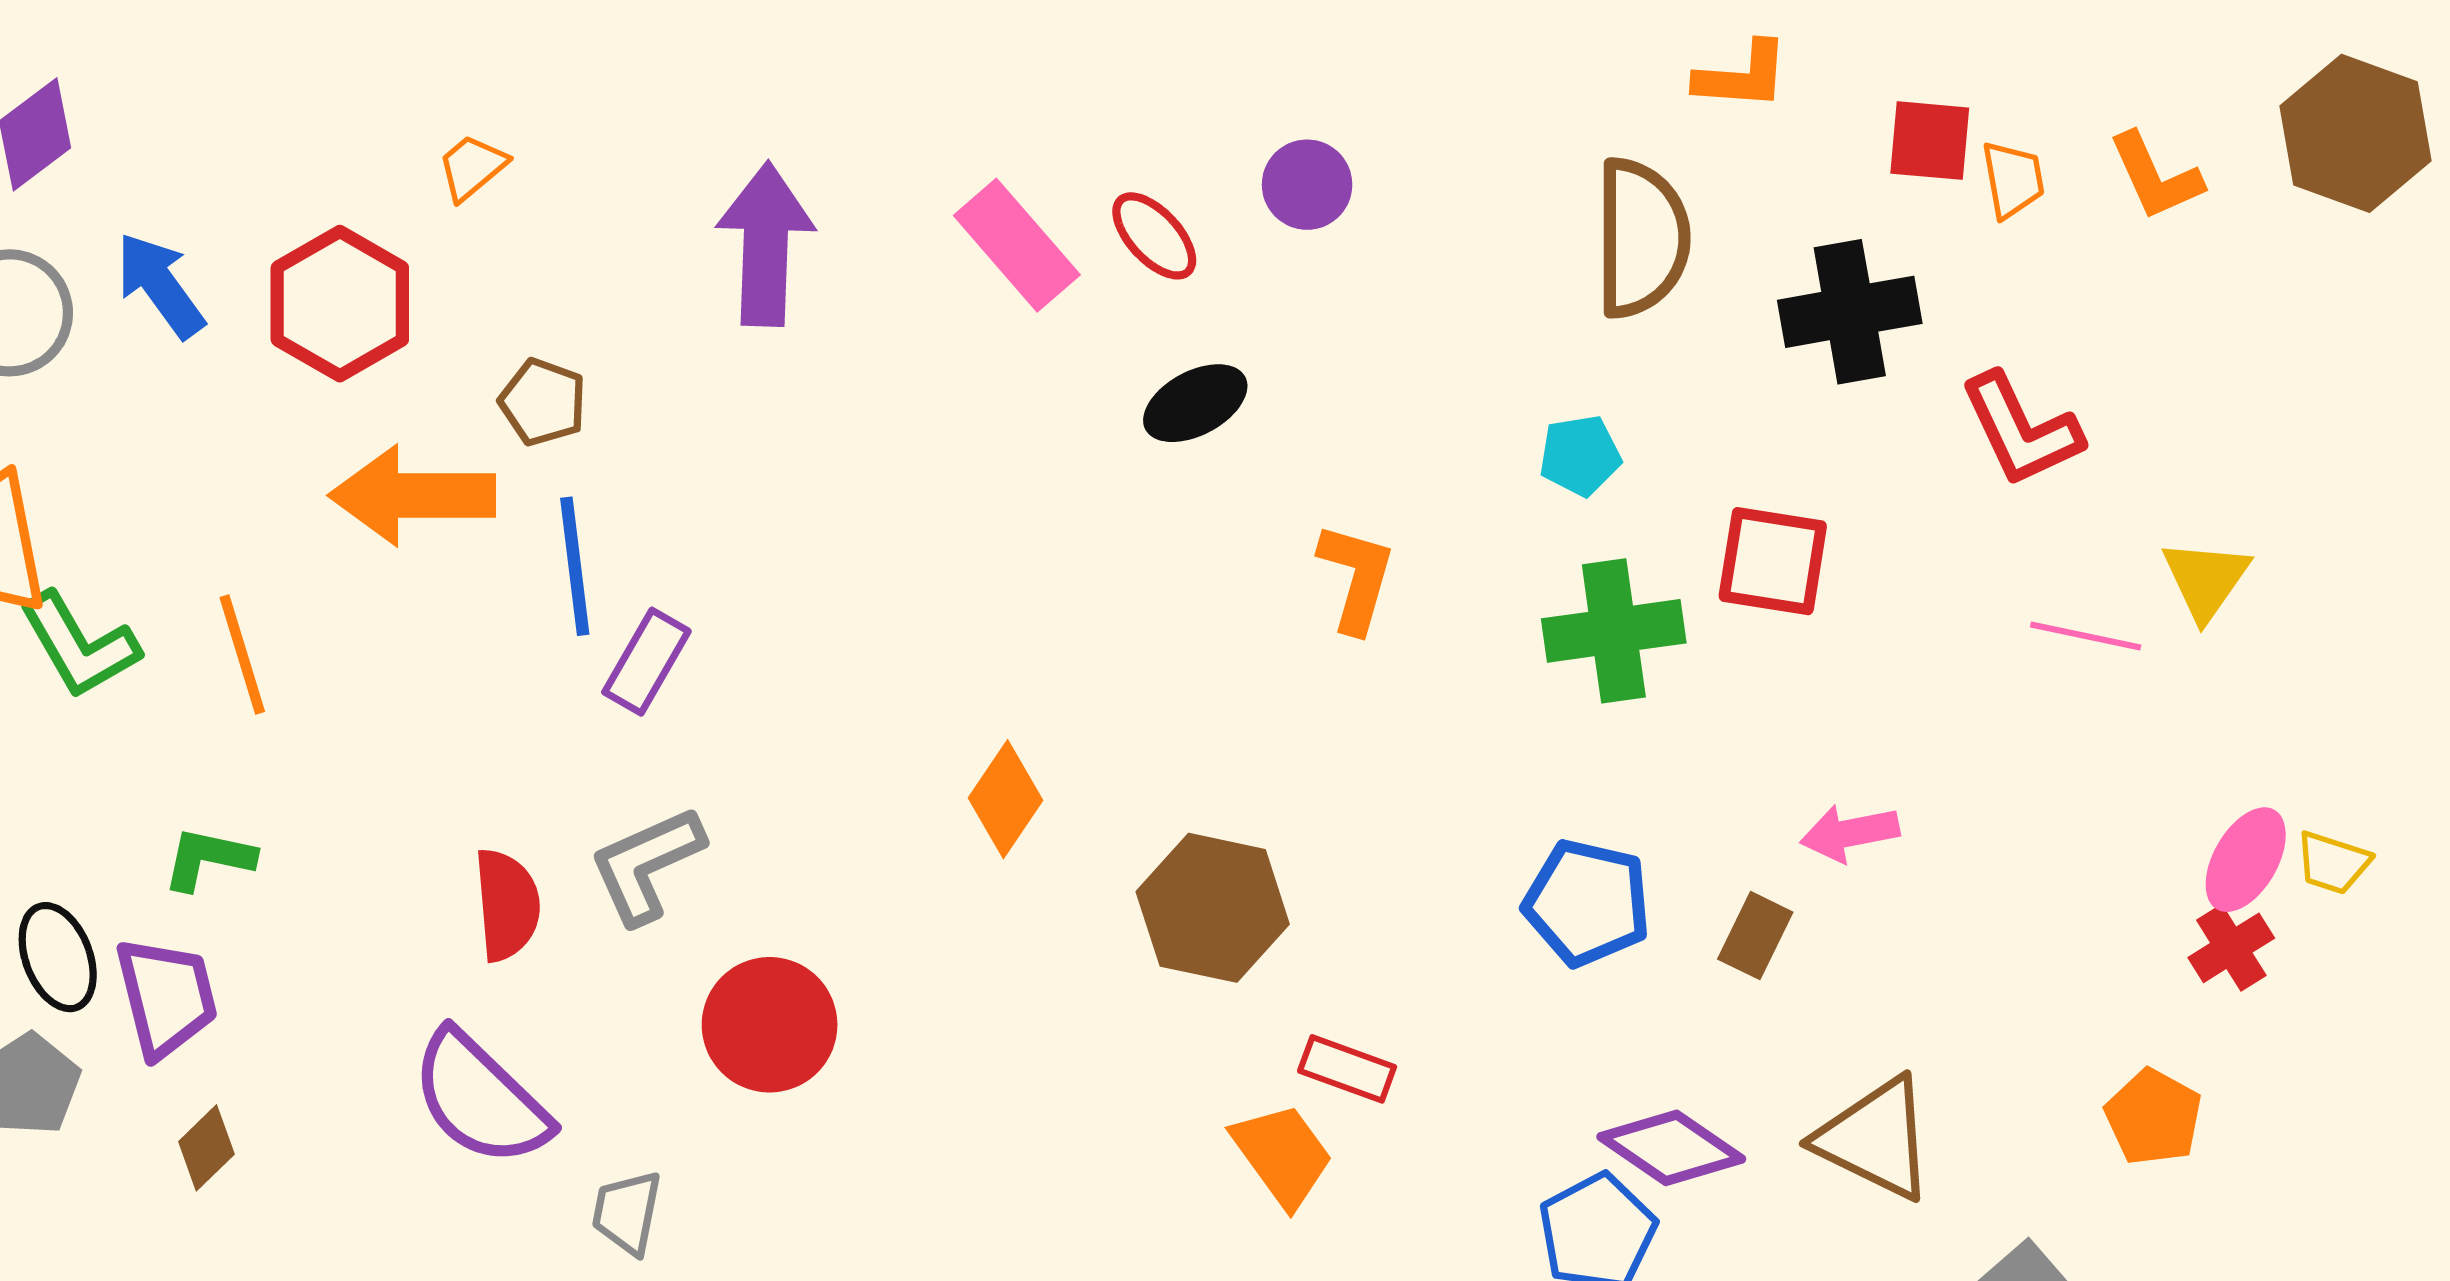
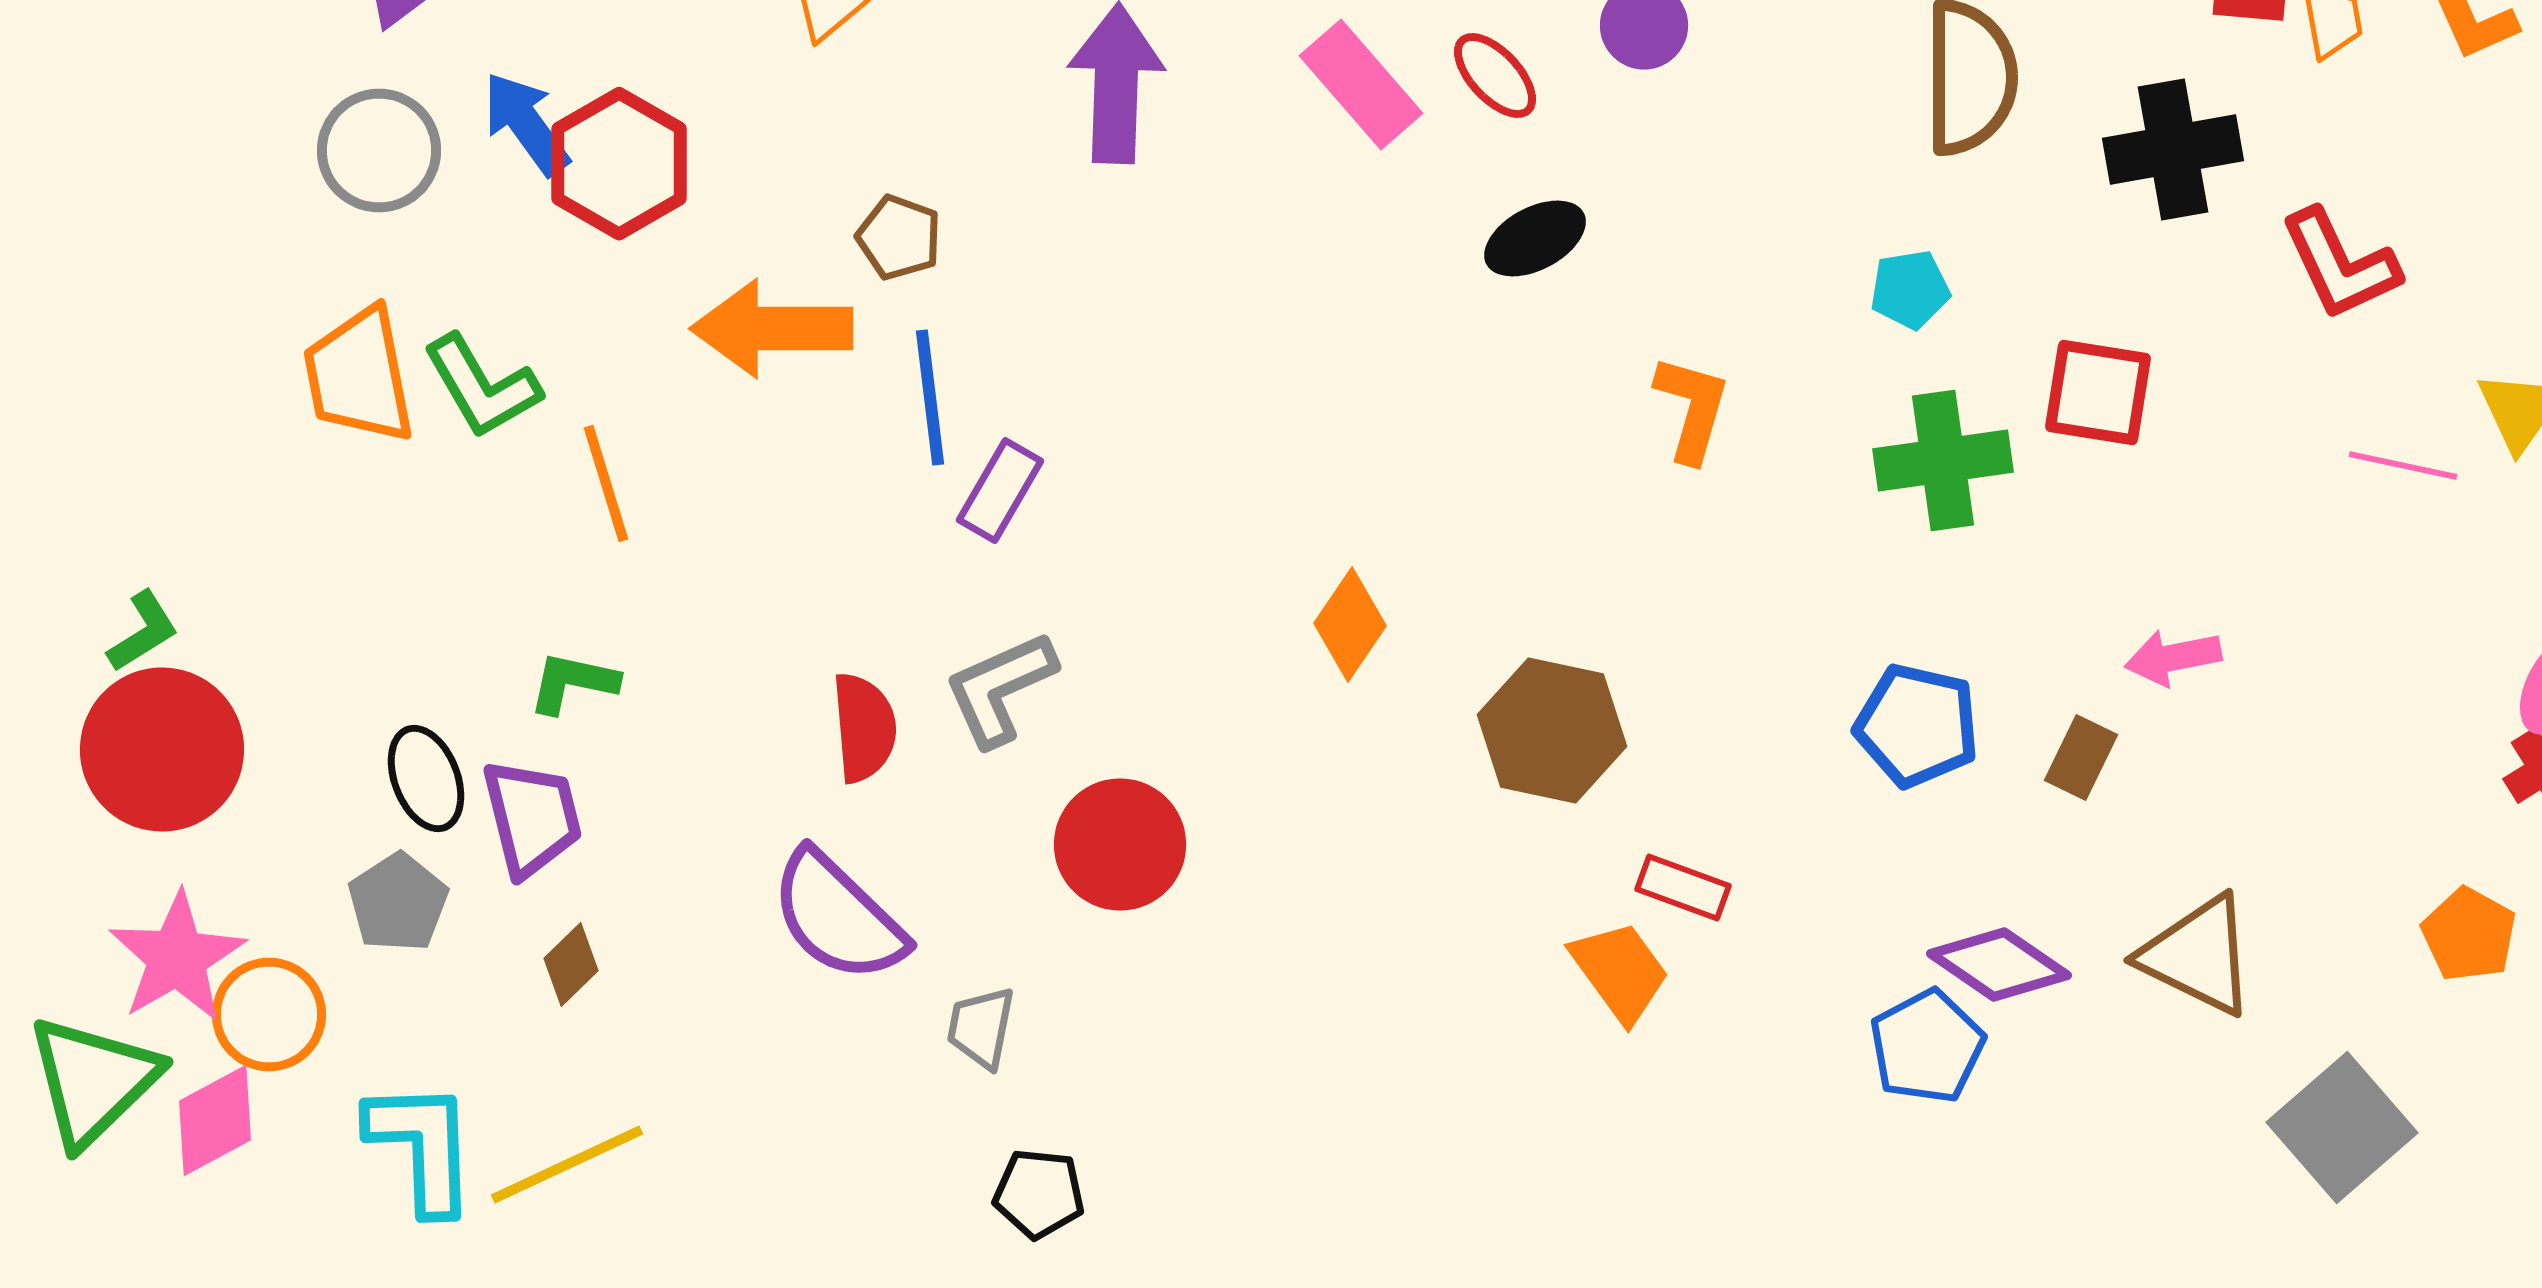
red hexagon: (340, 304) -> (619, 164), moved
green L-shape: (79, 645) -> (482, 386), moved

